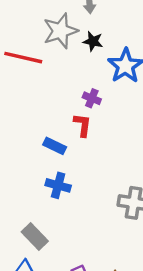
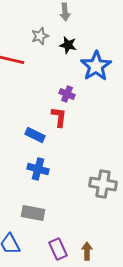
gray star: (60, 31) -> (40, 36), size x0.6
gray rectangle: (35, 237) -> (33, 213), moved, turned -35

